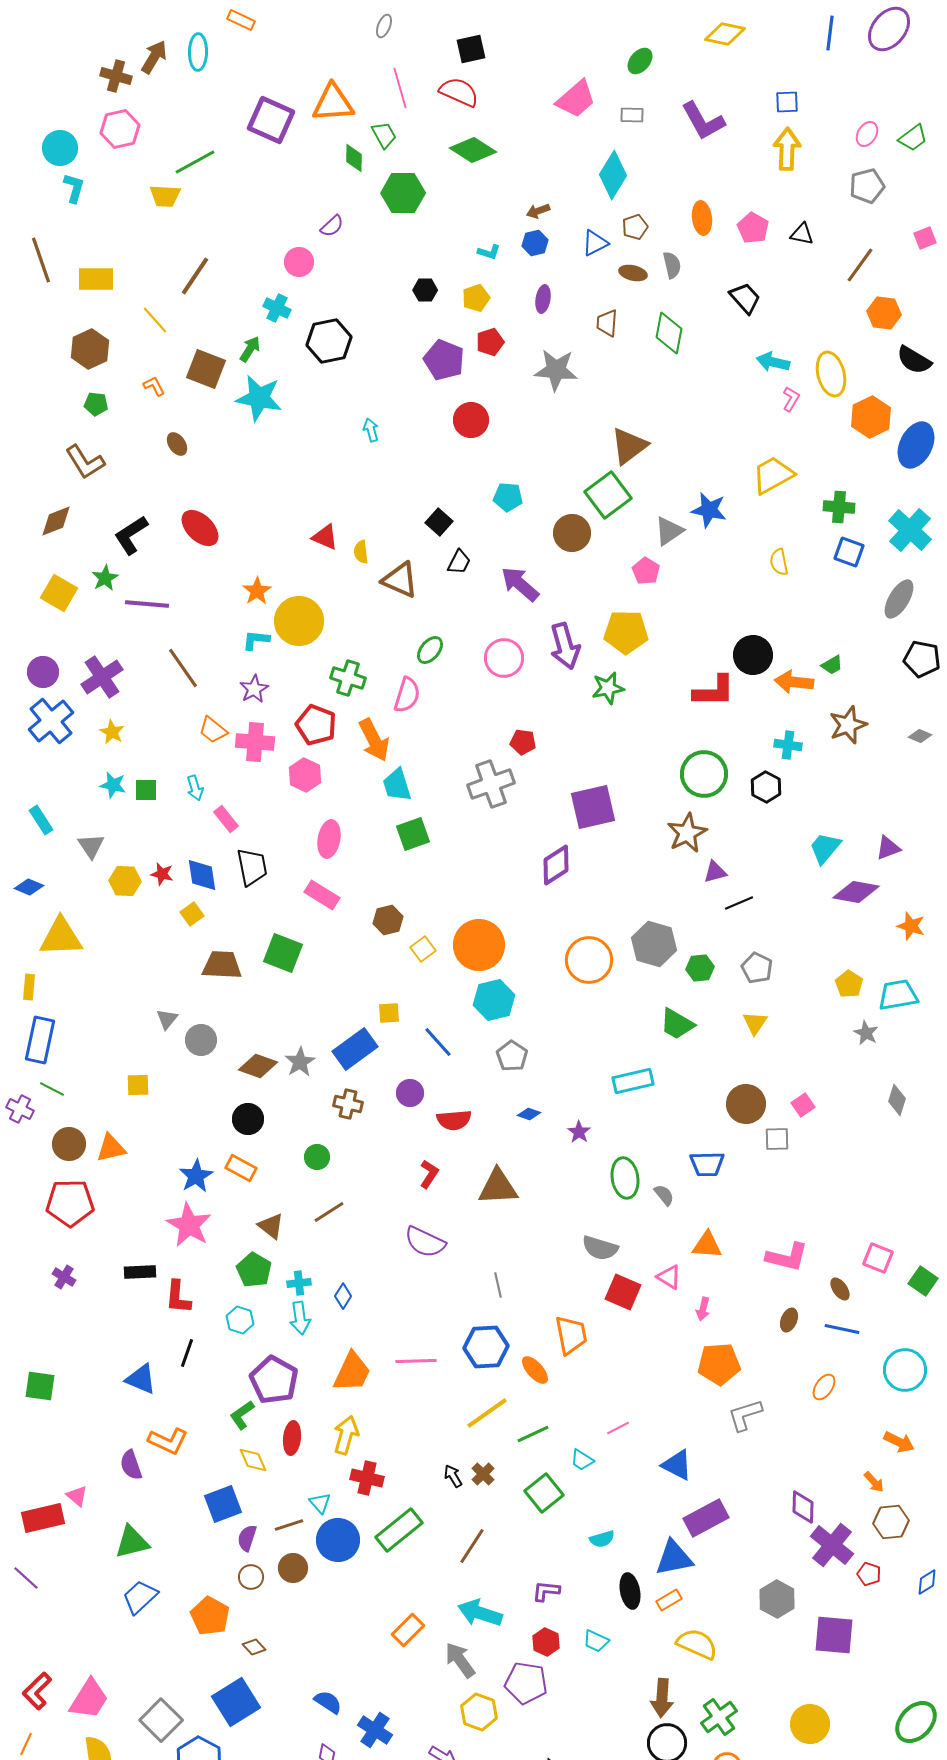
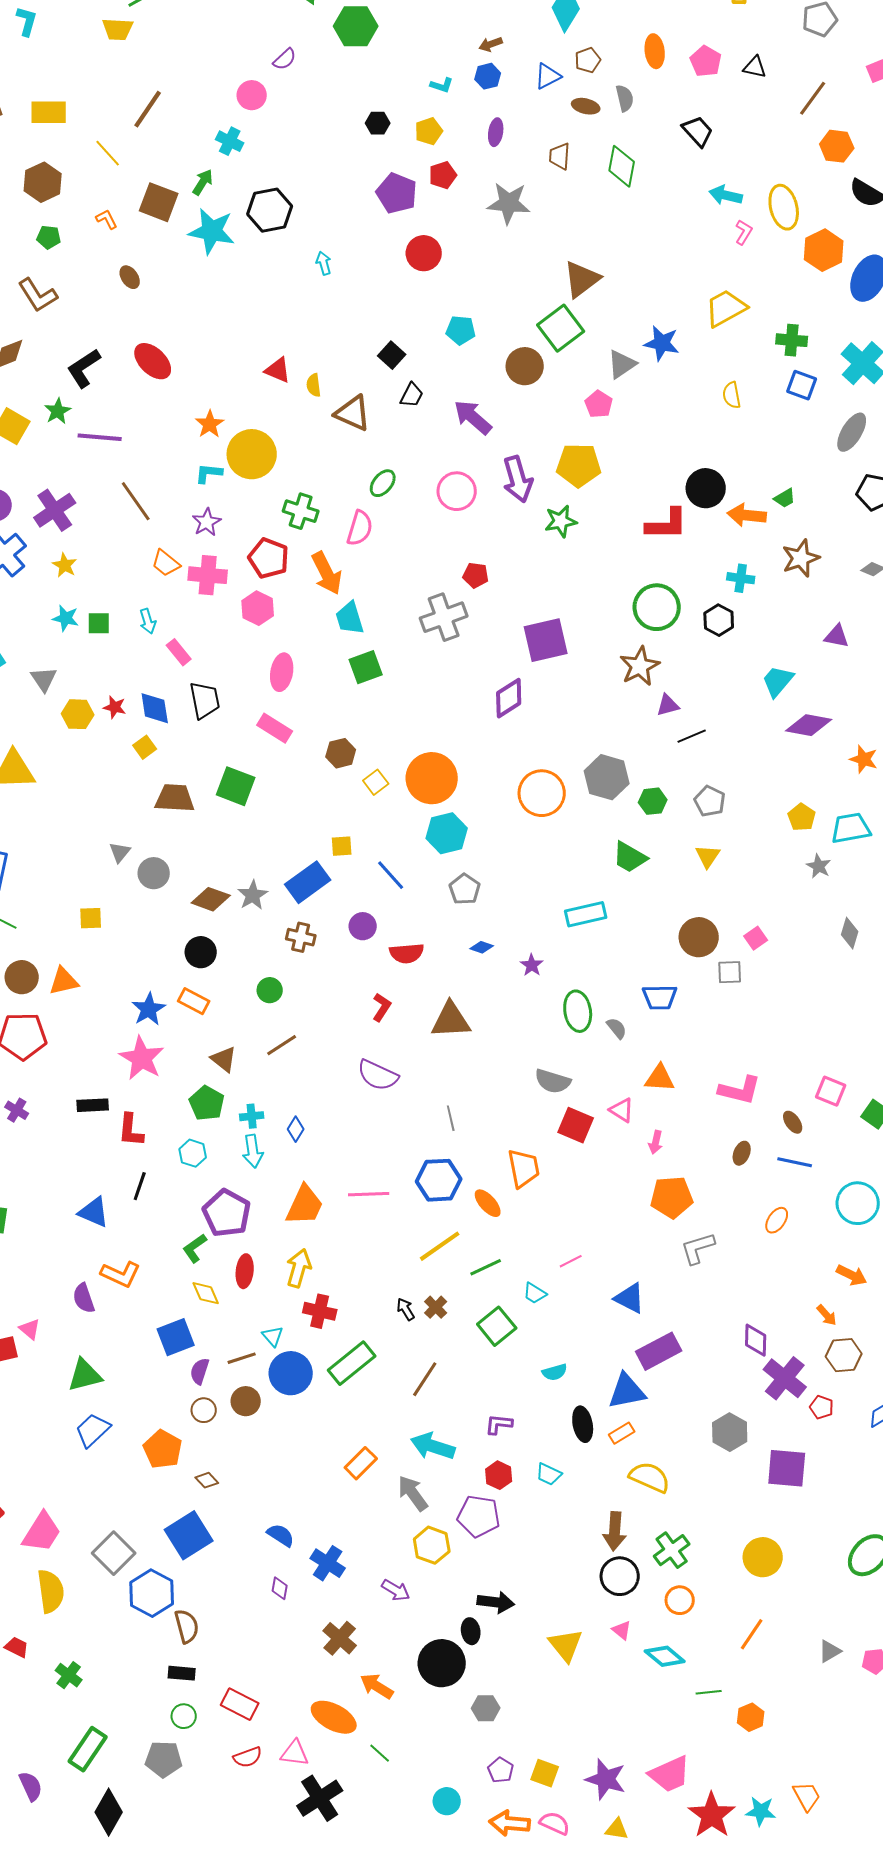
black hexagon: (329, 341) -> (270, 210), moved
purple triangle: (888, 848) -> (837, 636), moved, turned 32

